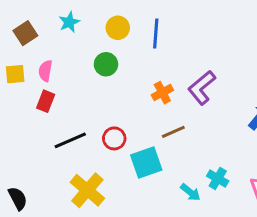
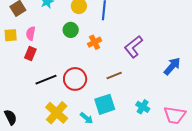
orange cross: (162, 93) -> (94, 42), moved
red circle: (114, 138) -> (75, 79), size x1.5
cyan square: (146, 162) -> (105, 104), moved
cyan arrow: (190, 192) -> (87, 118), moved

